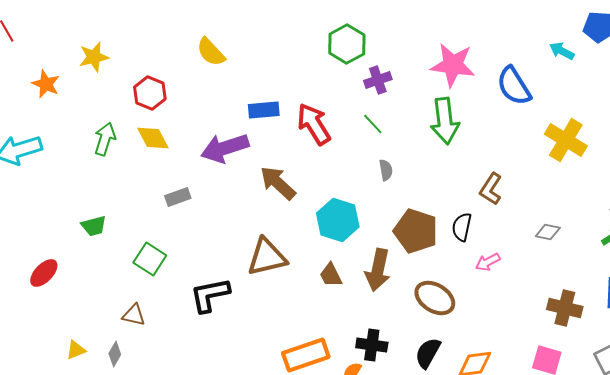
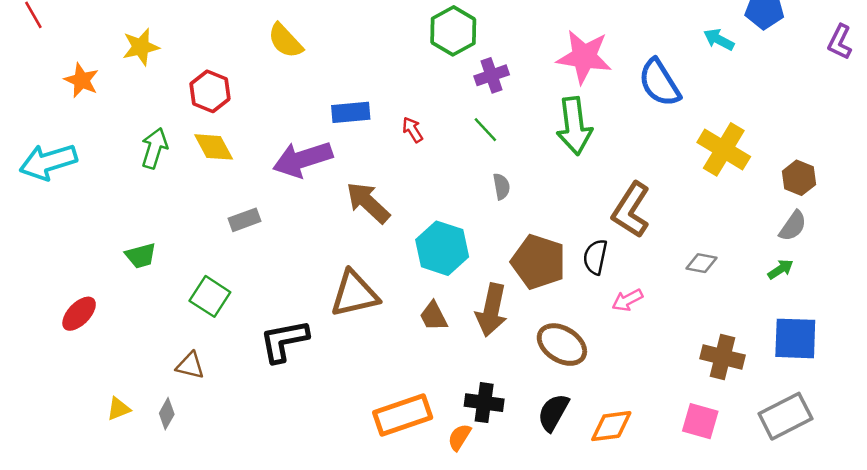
red arrow: (314, 124) -> (412, 130), size x0.5
brown L-shape: (491, 189) -> (631, 210), size x1.4

